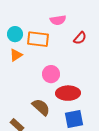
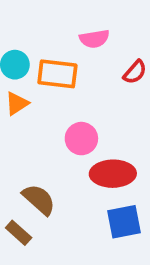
brown semicircle: (41, 107) -> (39, 200), moved

